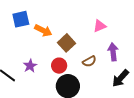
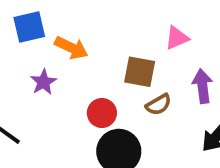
brown square: (66, 43) -> (140, 72), moved, turned -36
purple star: (30, 66) -> (43, 82), moved

